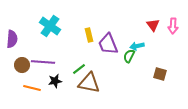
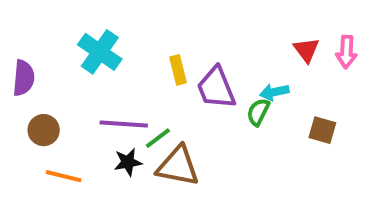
purple line: (43, 62) -> (124, 124), moved
brown square: (160, 74) -> (322, 130), moved
black star: (55, 81) -> (128, 162), moved

